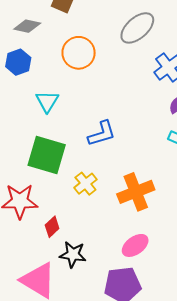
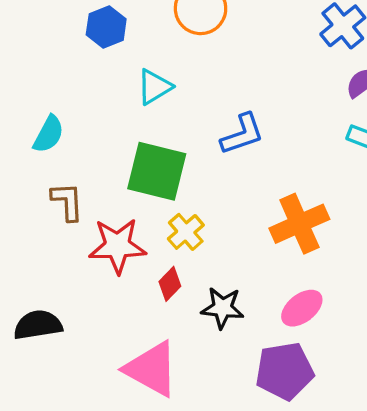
cyan triangle: (47, 101) -> (154, 87), turned 30
yellow cross: (85, 184) -> (186, 232), moved
black star: (73, 255) -> (222, 308), moved

